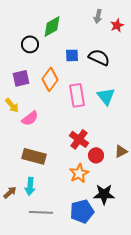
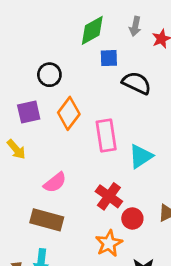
green diamond: (52, 26) -> (92, 30), moved
black circle: (30, 44) -> (49, 75), moved
blue square: (72, 55) -> (109, 58), moved
cyan triangle: (106, 96) -> (141, 156), moved, turned 36
pink semicircle: (30, 118) -> (55, 183), moved

